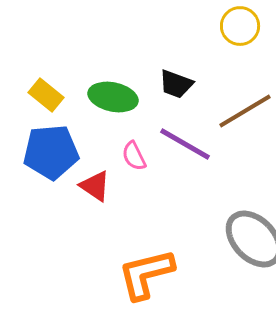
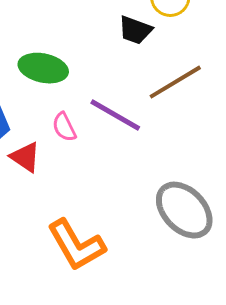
black trapezoid: (176, 84) -> (135, 30), moved
orange L-shape: (146, 274) -> (76, 245), turned -106

